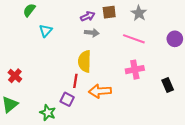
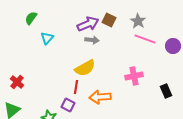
brown square: (109, 12) -> (109, 20), turned 32
purple arrow: (88, 16) -> (88, 24), size x1.5
pink line: (134, 39) -> (145, 39), moved
yellow semicircle: (85, 61) -> (85, 68), turned -120

